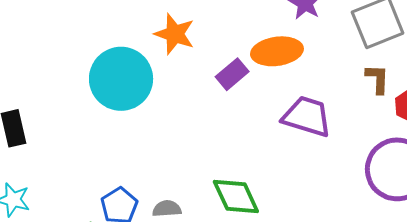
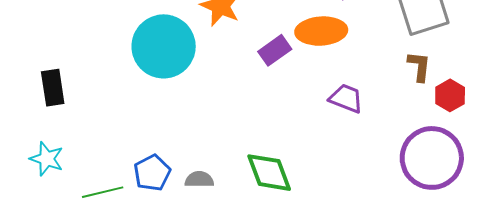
purple trapezoid: (307, 117) -> (346, 98), size x0.7

